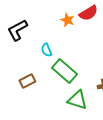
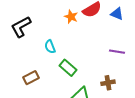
green rectangle: (64, 71) -> (68, 68), size x0.7

